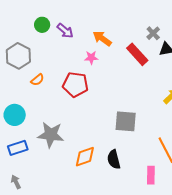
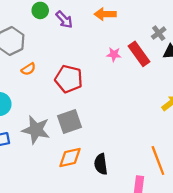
orange arrow: (102, 38) -> (105, 14), moved, turned -42
pink star: (91, 58) -> (114, 54), moved
gray square: (126, 121) -> (70, 121), moved, turned -30

